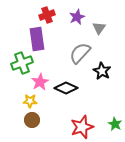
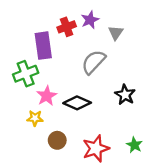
red cross: (47, 15) -> (67, 27), moved
black star: (102, 71) -> (125, 95), moved
brown circle: (32, 120) -> (57, 140), moved

